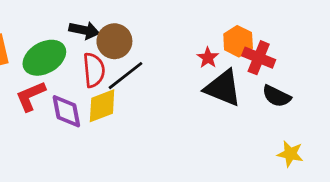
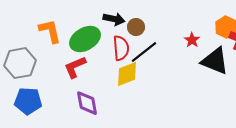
brown circle: (114, 41) -> (136, 27), size x0.7
red star: (208, 58) -> (192, 40), moved
purple diamond: (66, 111) -> (87, 103), moved

